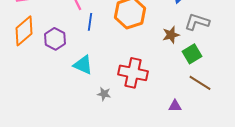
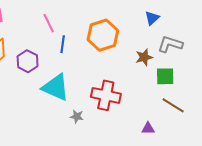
green square: (192, 54) -> (165, 76), turned 30
cyan triangle: (83, 65) -> (56, 87), size x1.4

